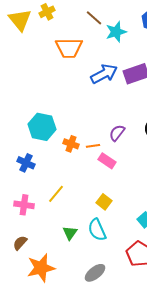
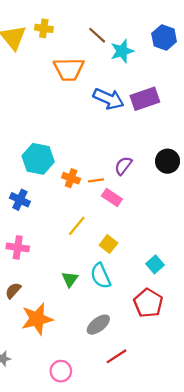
yellow cross: (47, 12) -> (44, 28), turned 35
blue arrow: (104, 74) -> (108, 99), turned 52
yellow line: (56, 194) -> (77, 226), moved

